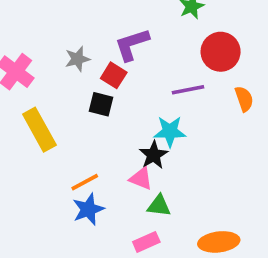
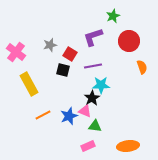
purple L-shape: (132, 44) -> (93, 37), moved
purple line: (188, 90) -> (93, 66), moved
orange line: (85, 182) -> (43, 115), moved
blue star: (88, 209) -> (69, 116), moved

